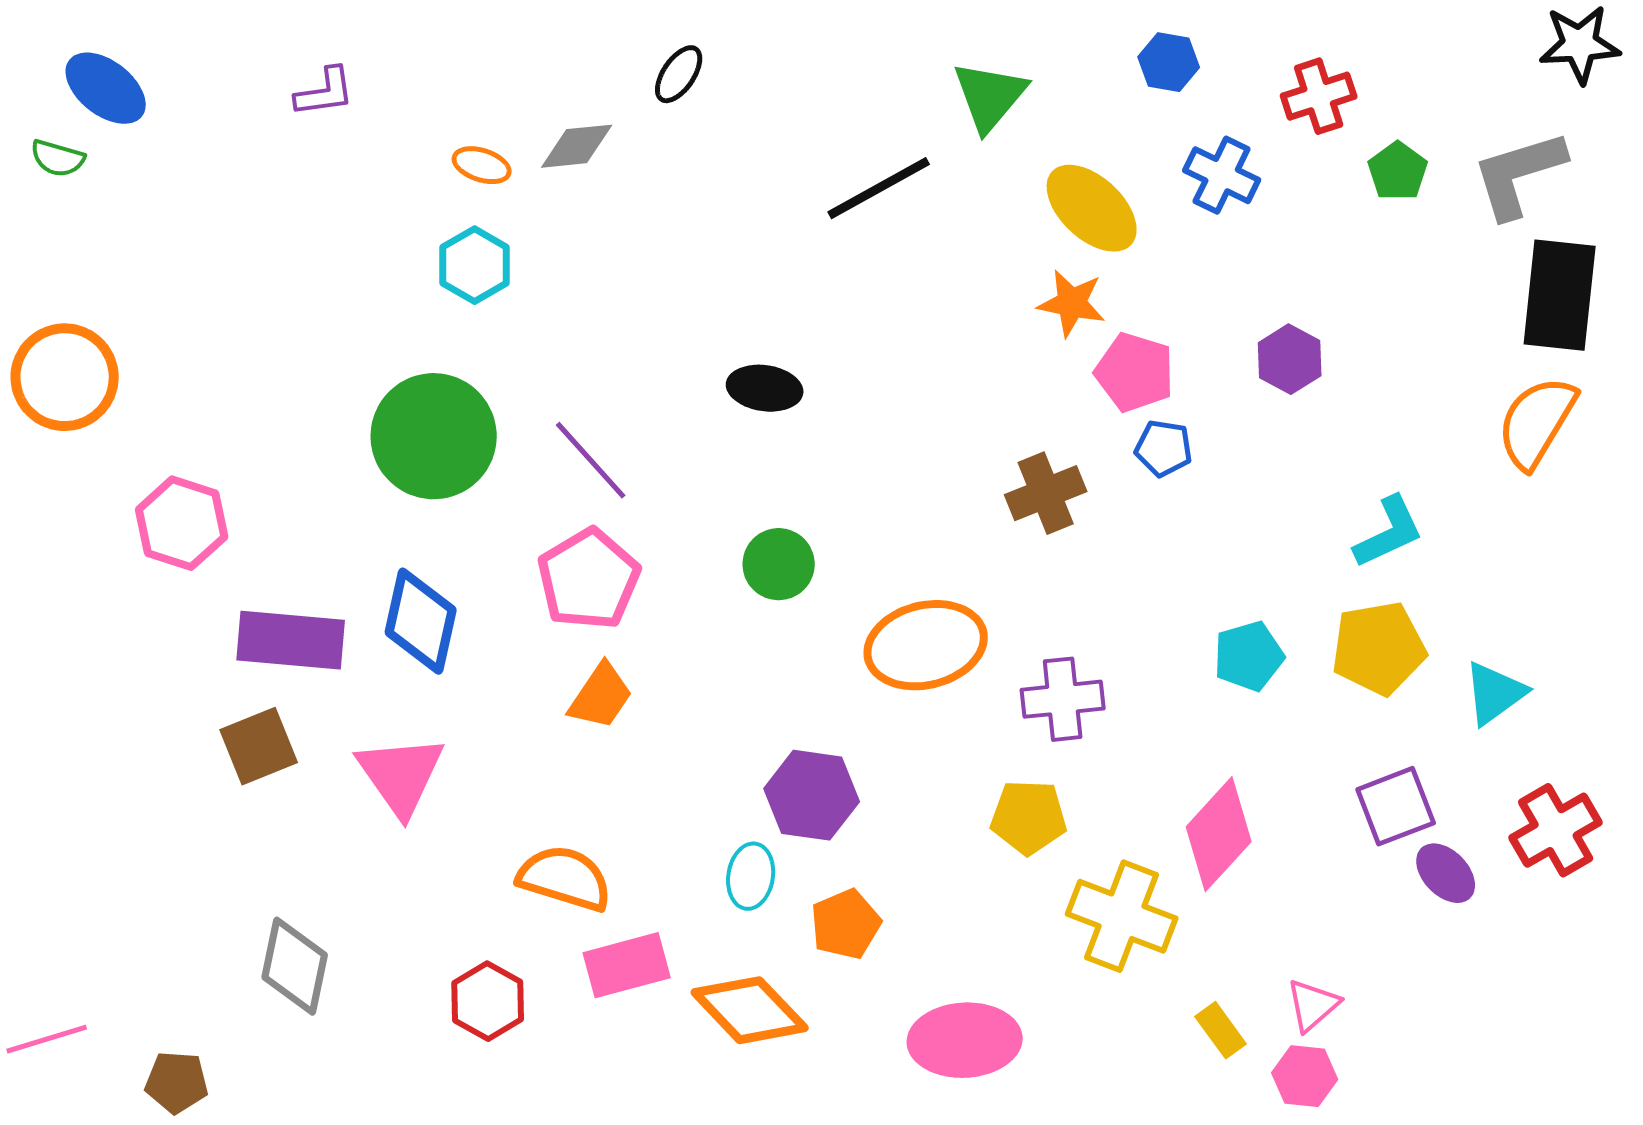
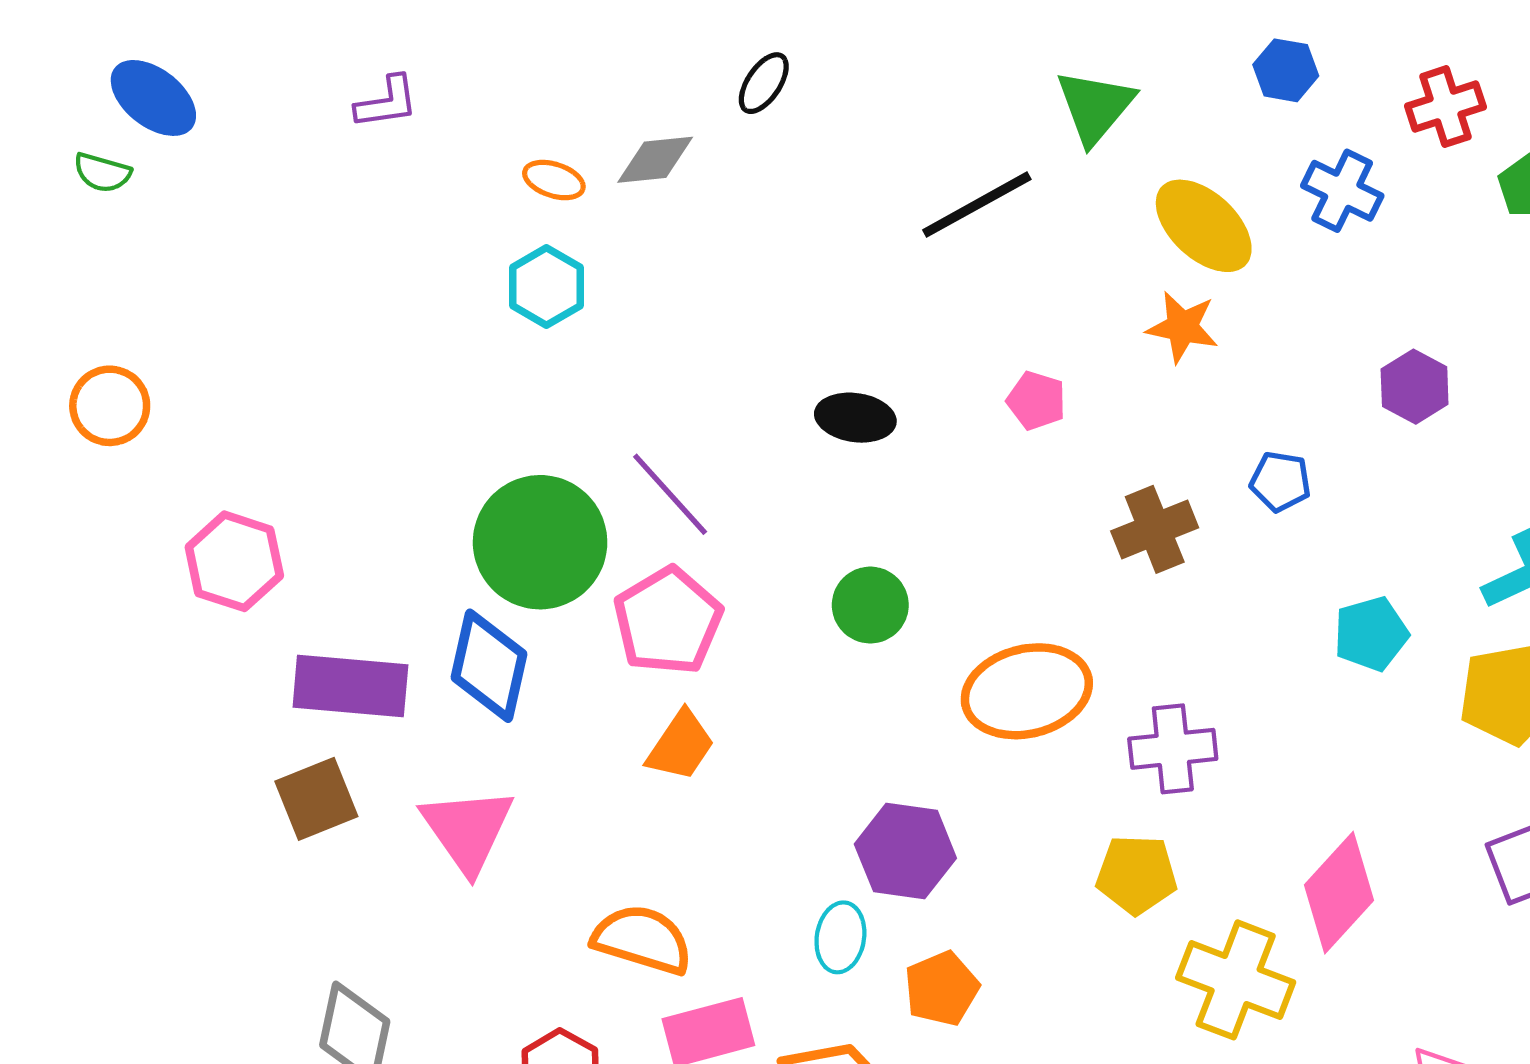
pink pentagon: (1135, 372) -> (1036, 401), moved, size x0.7
orange circle: (65, 377) -> (110, 406), size x0.7
green circle: (434, 436) -> (540, 542), moved
cyan pentagon: (1249, 656) -> (1371, 634), moved

